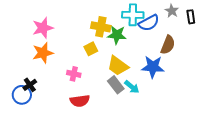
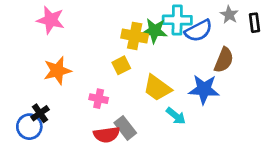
pink star: (43, 28) -> (51, 20), moved, turned 30
green star: (117, 35) -> (155, 31), moved
gray rectangle: (116, 85) -> (125, 128), moved

